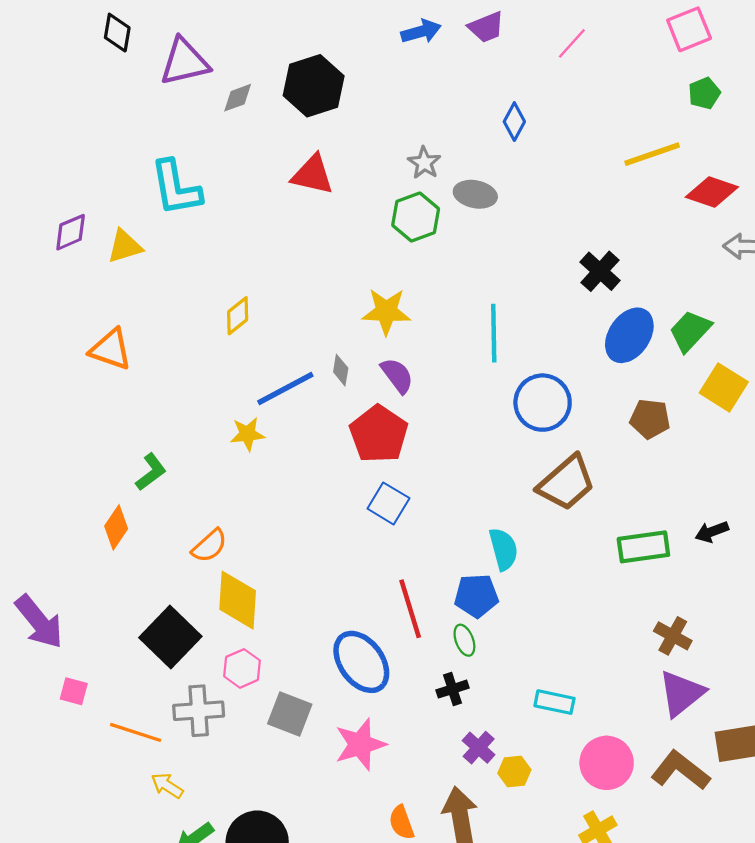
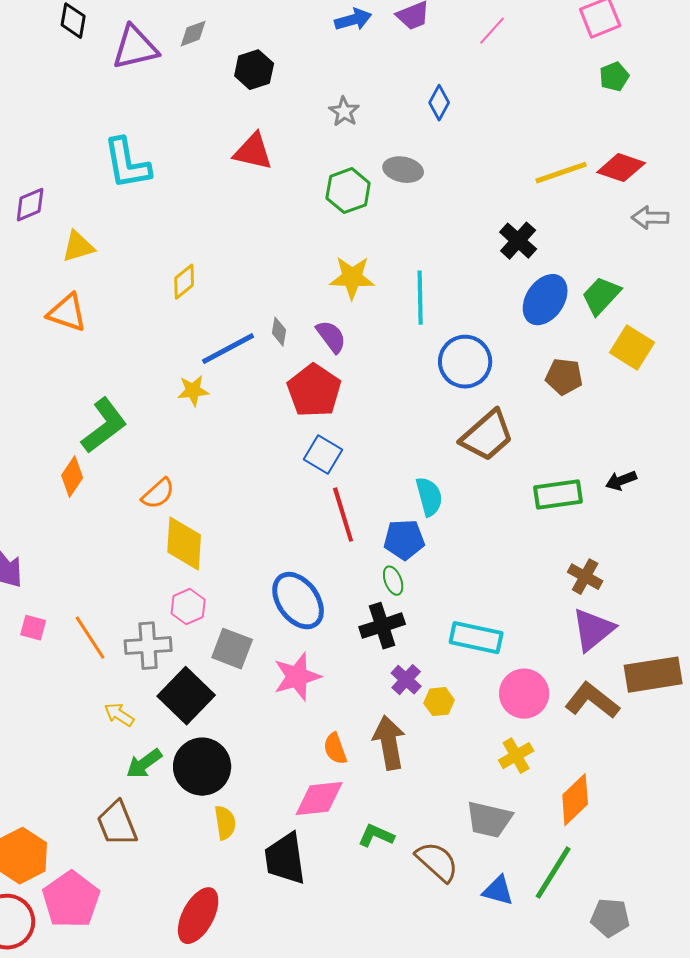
black hexagon: (314, 86) -> (254, 70), size x0.7
gray diamond: (238, 98) -> (193, 34), moved
yellow line: (652, 154) -> (561, 173), moved
gray star: (424, 163) -> (344, 112), moved
yellow triangle: (125, 246) -> (78, 247), moved
yellow star: (386, 311) -> (352, 278), moved
green L-shape: (151, 472) -> (104, 426), size x1.6
red line: (410, 609) -> (343, 515), moved
black square: (170, 637) -> (186, 696), moved
black cross: (452, 689) -> (382, 626), size x1.5
cyan rectangle: (554, 702) -> (476, 638), size x1.4
orange line: (136, 732) -> (90, 638), moved, turned 39

